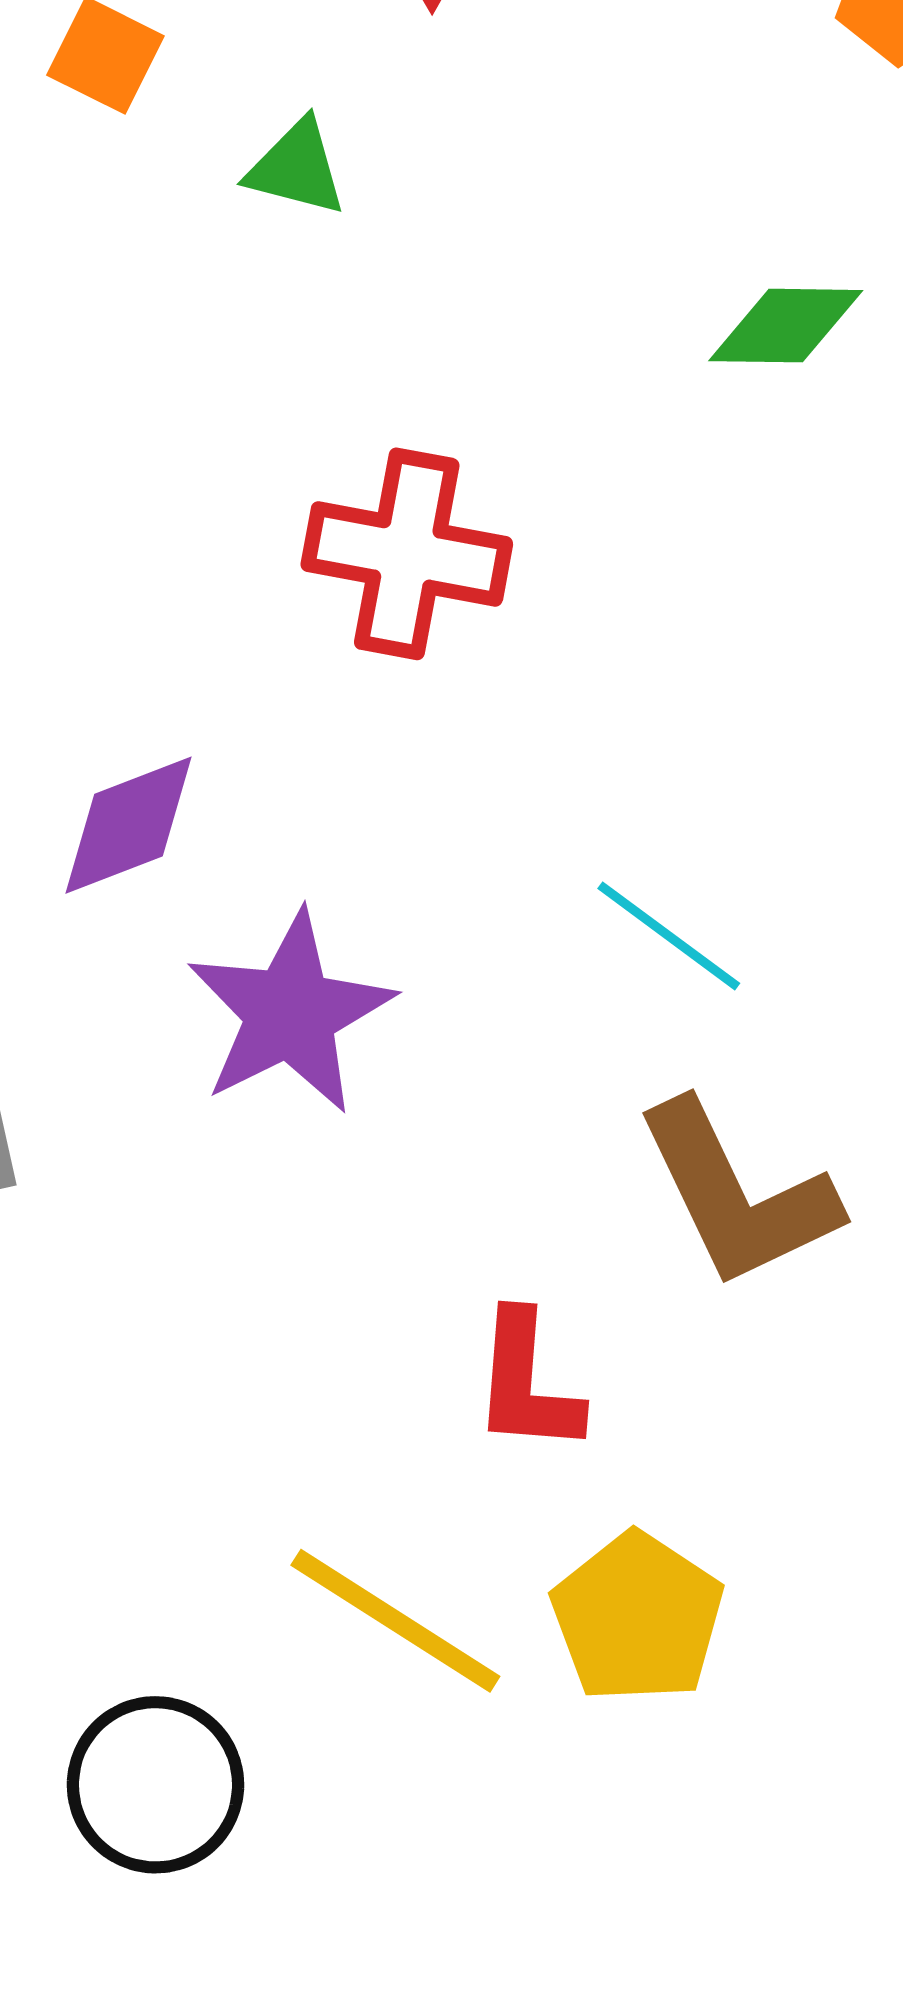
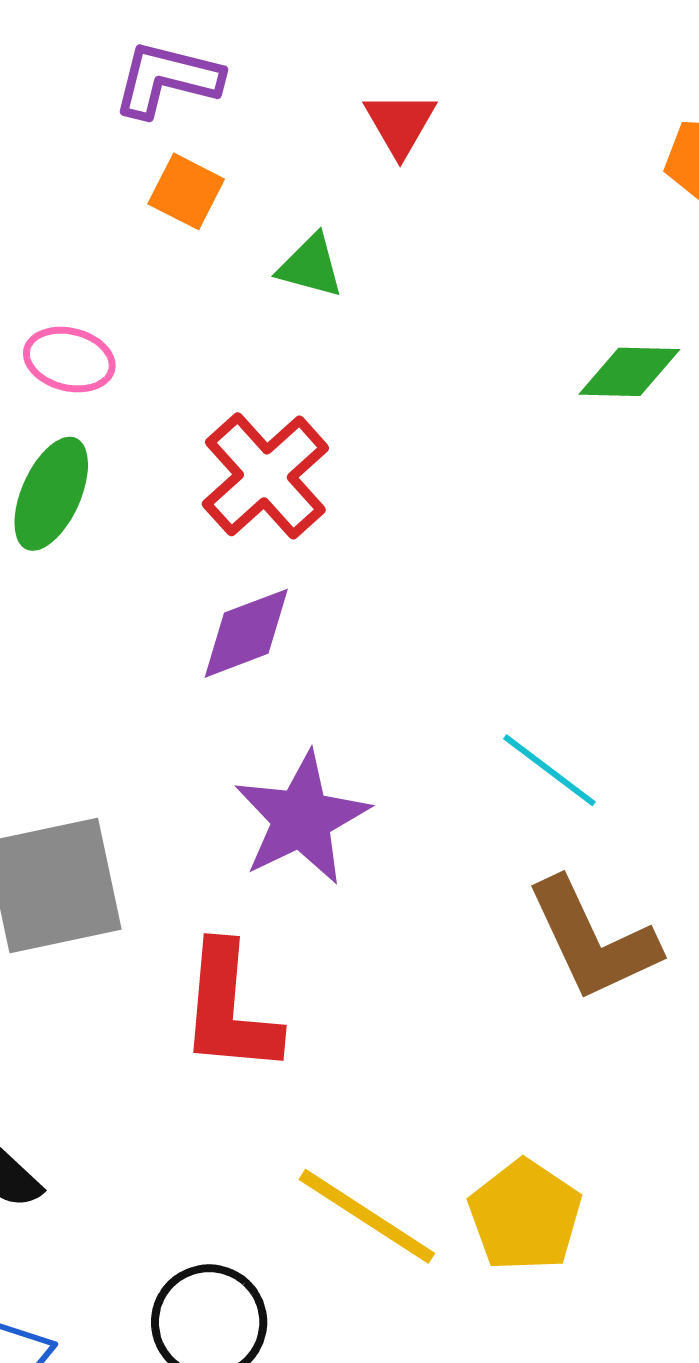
red cross: (407, 554) -> (265, 476), moved, turned 37
purple diamond: (128, 825) -> (246, 633), moved
red L-shape: (527, 1383) -> (230, 1009), moved, size x1.4

